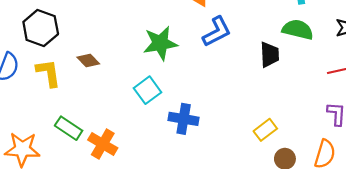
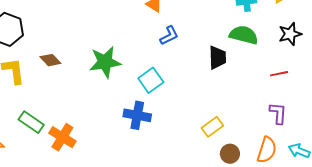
blue L-shape: (217, 32) -> (169, 36), size x0.7
green star: (160, 43) -> (105, 62), moved
cyan square: (147, 90) -> (151, 80), moved

